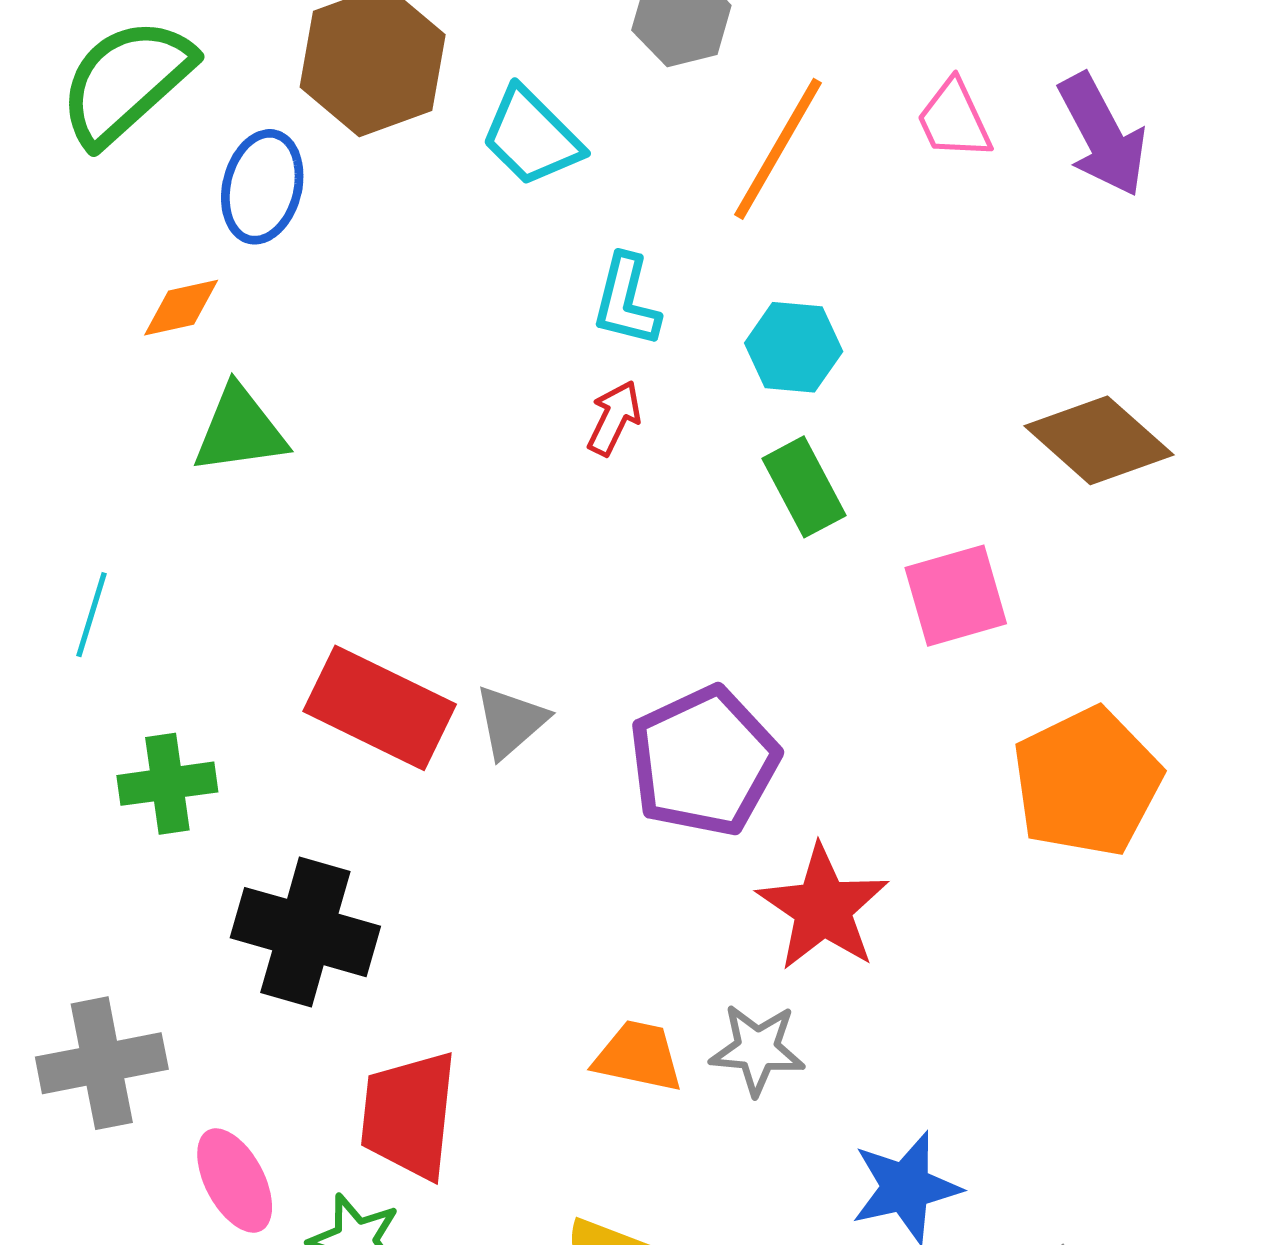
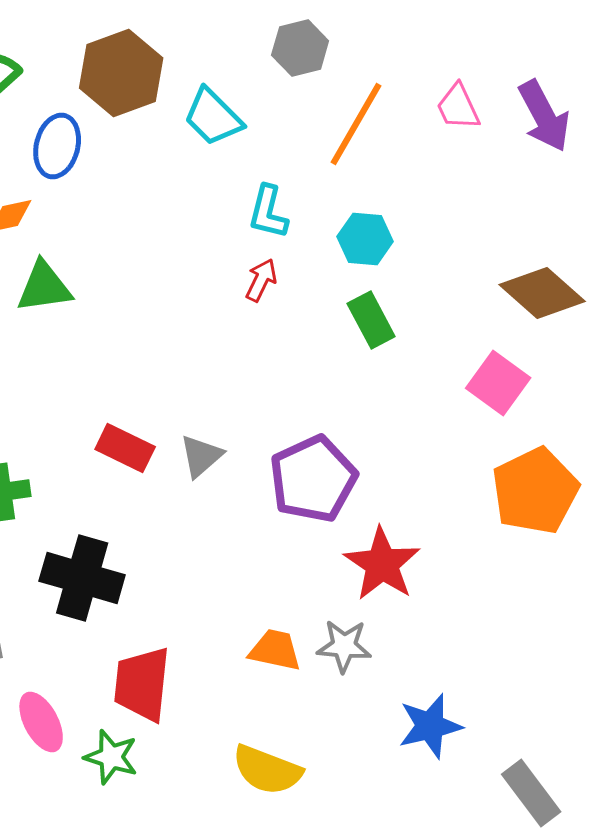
pink square: (956, 596) -> (498, 383), moved, turned -38
red rectangle: (380, 708) -> (125, 448), size x0.7

